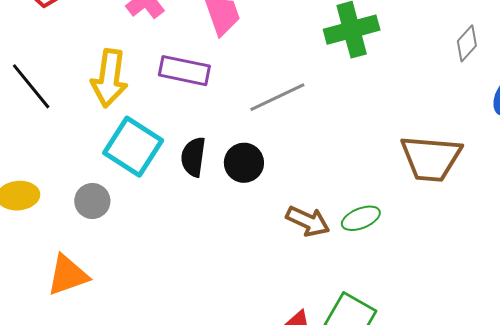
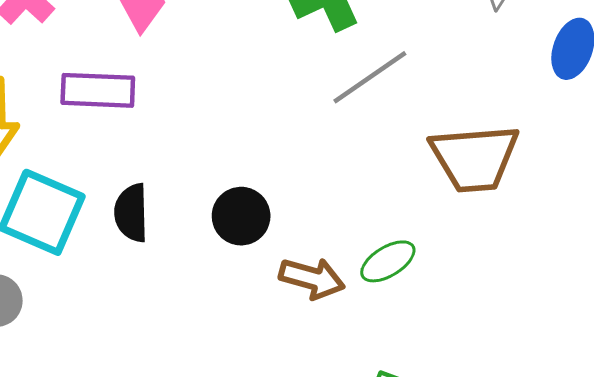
gray line: (277, 97) -> (370, 77), moved
black circle: (244, 163) -> (241, 216), moved

